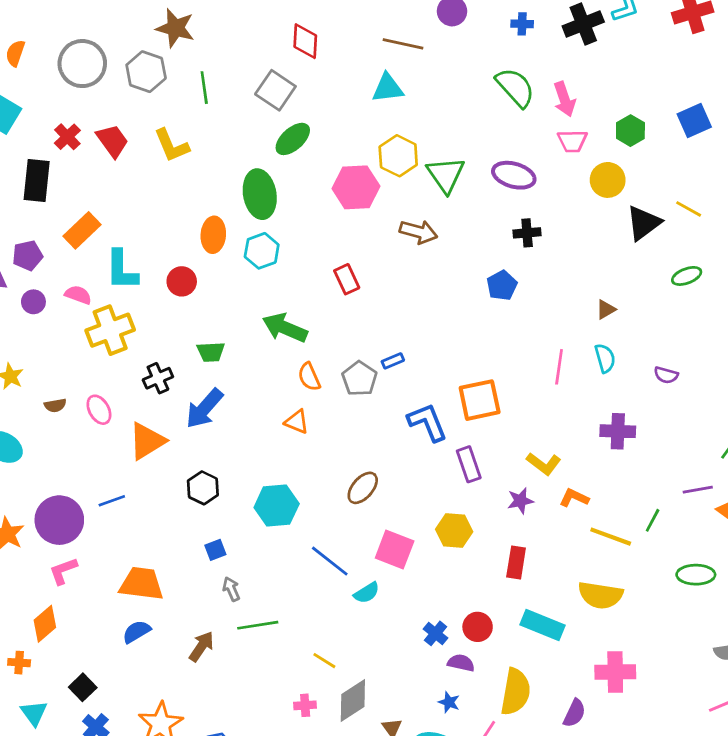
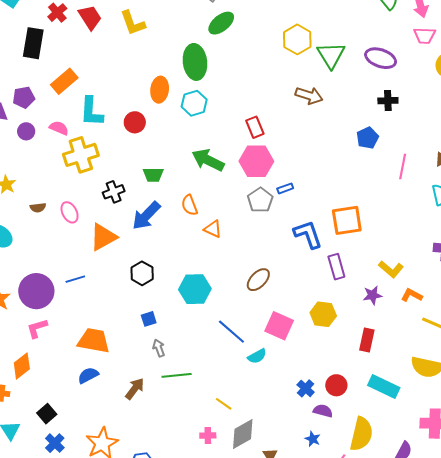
pink hexagon: (356, 187) -> (256, 161), moved
pink line: (559, 367) -> (403, 166), moved
orange semicircle: (309, 377) -> (189, 205), moved

